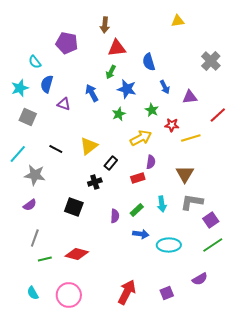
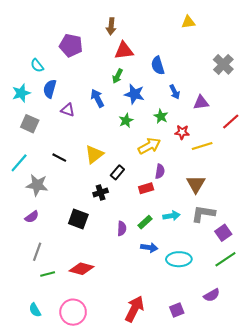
cyan arrow: (162, 204) -> (171, 216), turned -91

